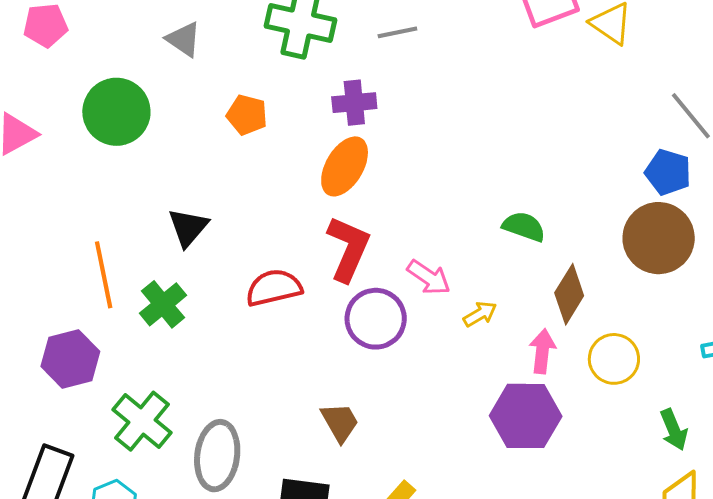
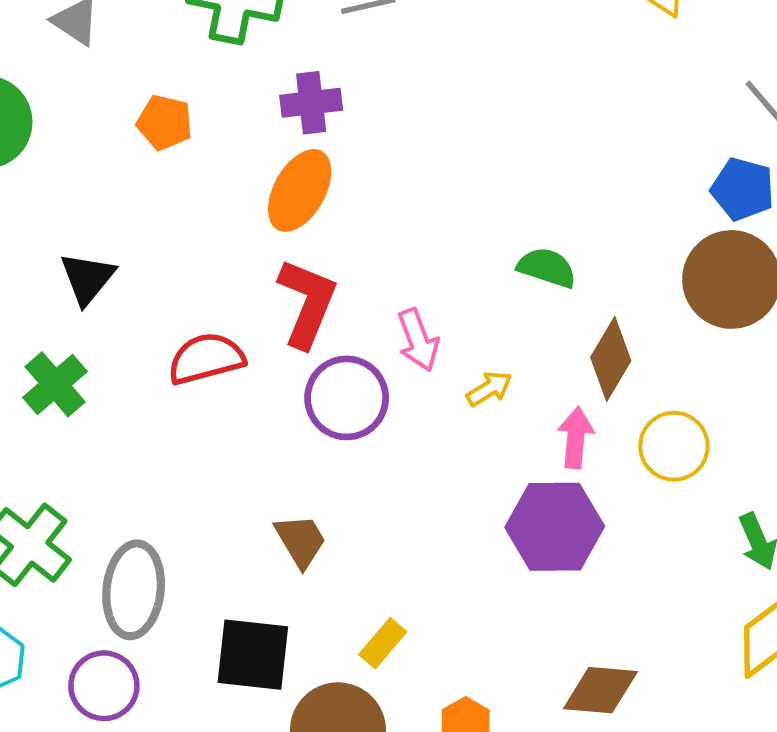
pink arrow: (429, 277) -> (418, 340), turned 36

